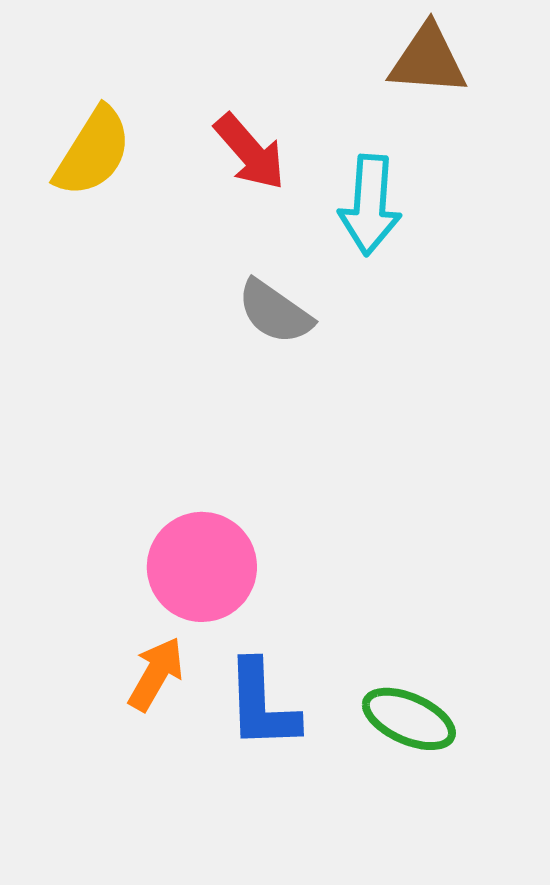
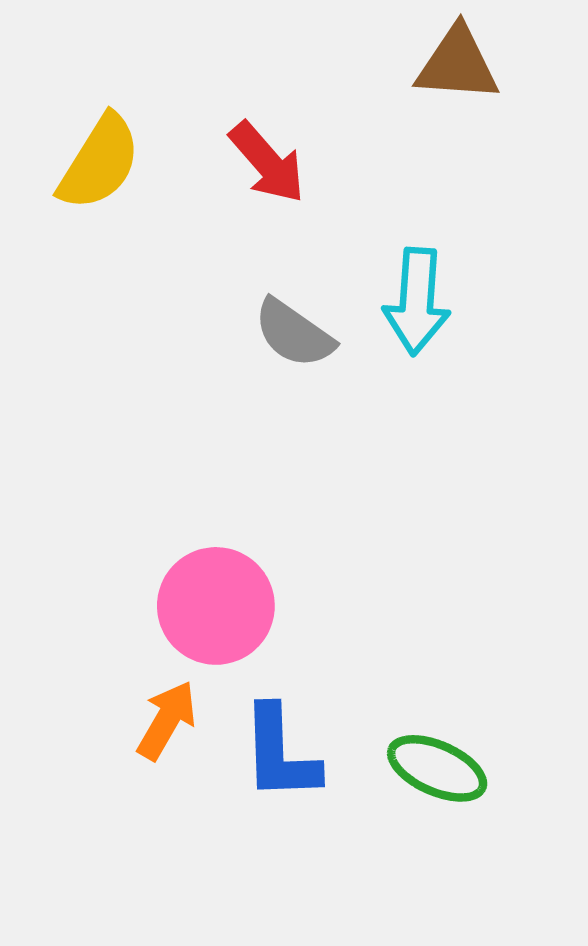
cyan arrow: (370, 205) -> (417, 301), moved

